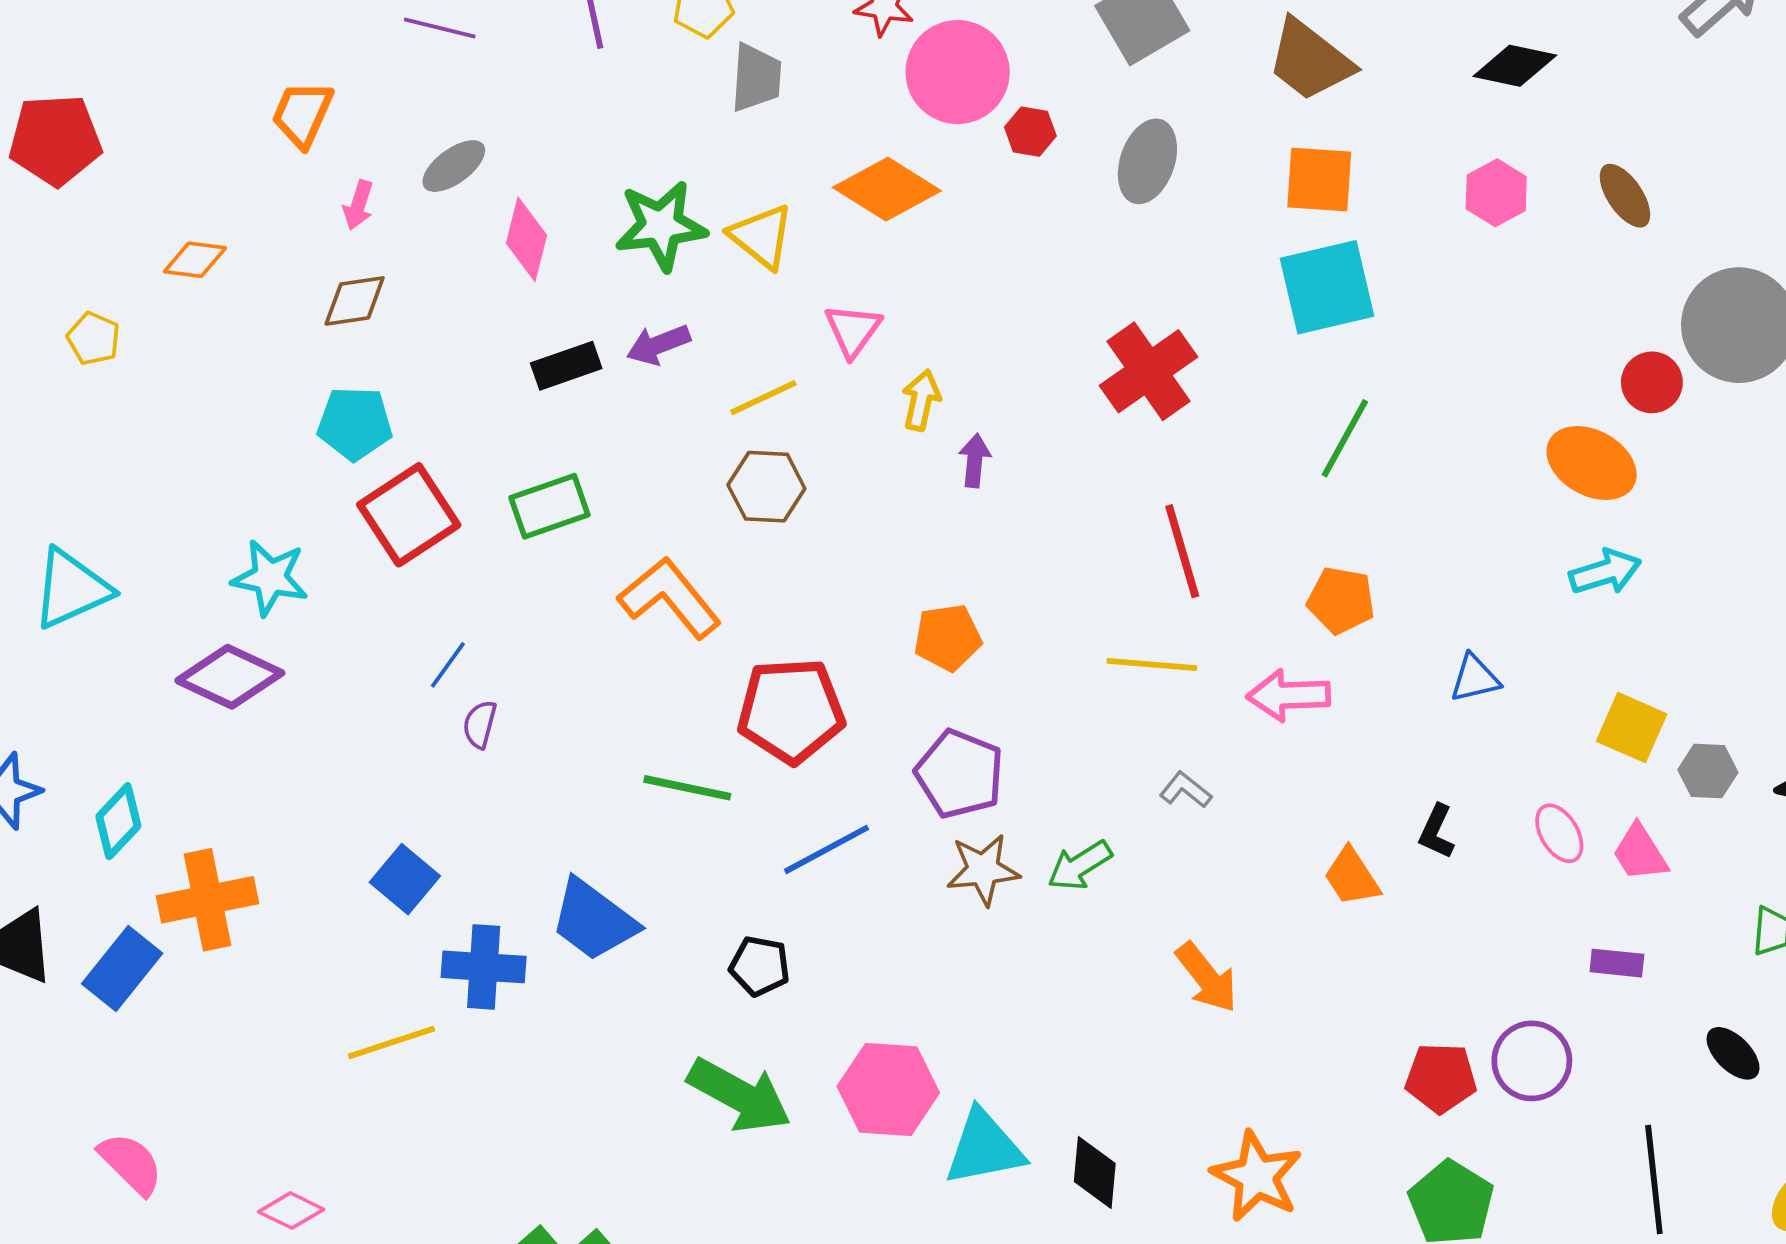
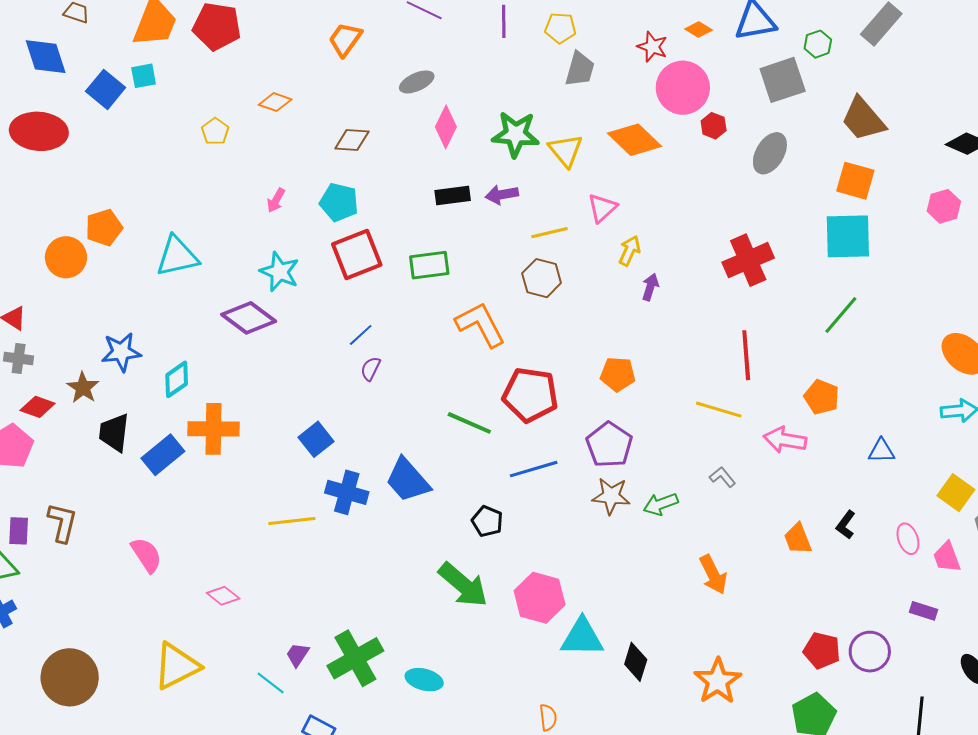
pink arrow: (358, 205) -> (276, 200), moved

